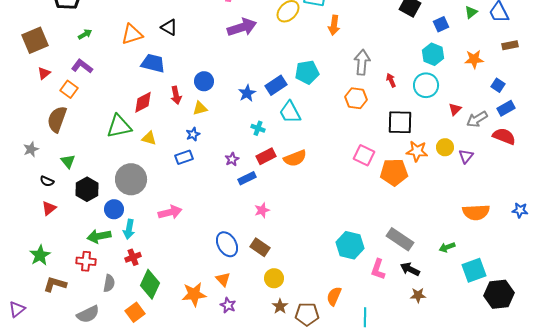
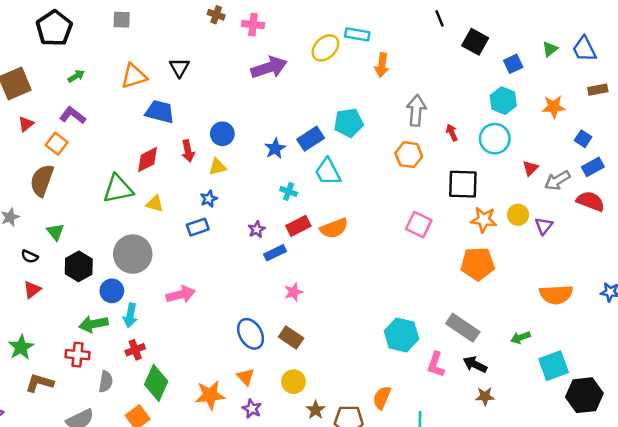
black triangle: (169, 27) -> (179, 68), turned 30
orange pentagon: (394, 172) -> (478, 264), moved
yellow circle: (274, 278) -> (293, 382), moved

